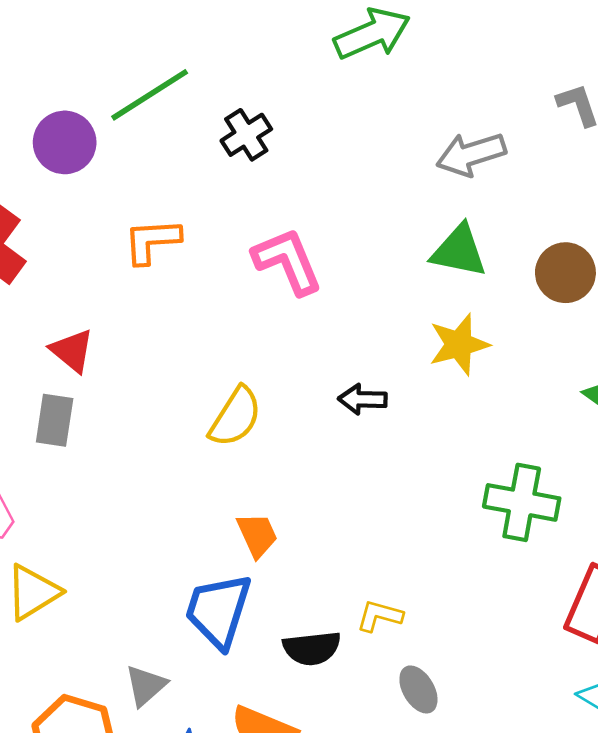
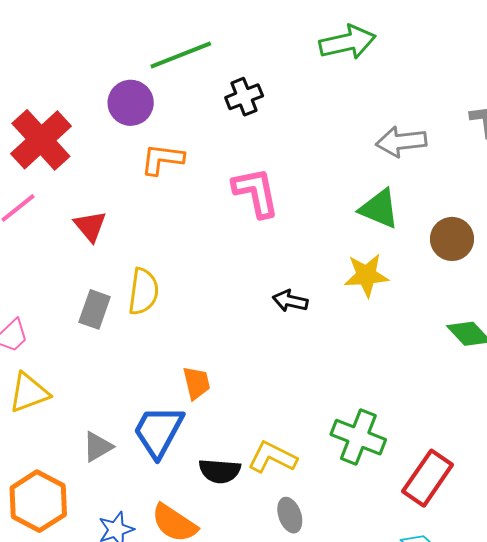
purple circle: (65, 142) -> (131, 103), moved
yellow semicircle: (235, 417) -> (143, 292), moved, turned -36
gray rectangle: (55, 420) -> (95, 309), moved
green cross: (522, 502) -> (358, 437), moved
yellow L-shape: (380, 616) -> (272, 457), size x1.4
gray triangle: (146, 686) -> (98, 447), moved

